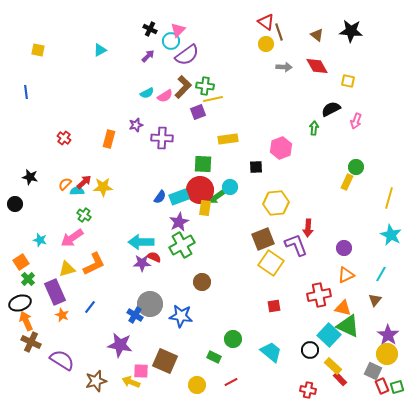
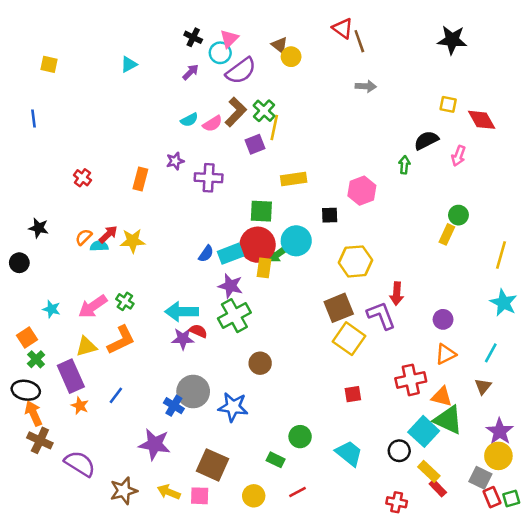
brown triangle: (317, 35) -> (279, 45), moved
yellow circle: (266, 44) -> (291, 57), moved
red diamond: (317, 66) -> (482, 120), moved
green cross: (205, 86) -> (264, 111), turned 36
yellow line: (213, 99) -> (274, 127), turned -66
cyan circle: (230, 187) -> (296, 241), size x1.5
green cross: (84, 215) -> (125, 301), moved
purple star: (179, 222) -> (231, 286), turned -30
black ellipse: (20, 303) -> (26, 390), turned 30
pink square: (141, 371) -> (200, 496), moved

